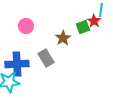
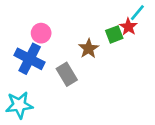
cyan line: (101, 10) -> (137, 13), turned 32
blue cross: (17, 64) -> (30, 59), moved, turned 30

